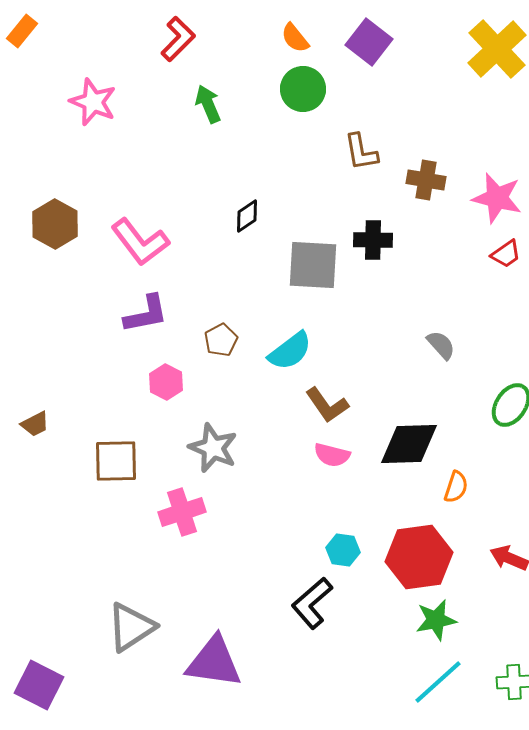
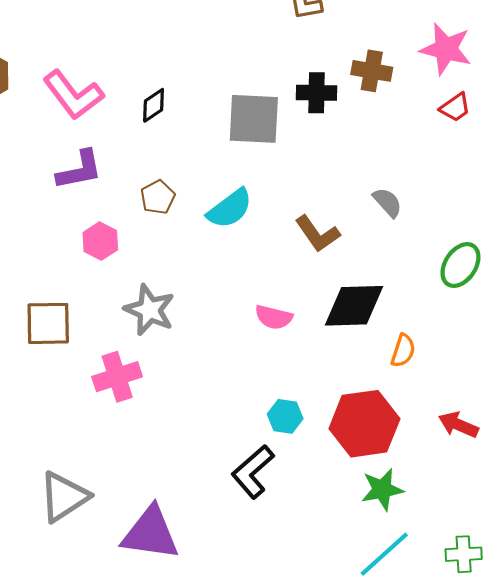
brown cross: (426, 180) -> (372, 71), moved
black diamond: (247, 216) -> (154, 105), moved
brown L-shape: (327, 405) -> (317, 234), moved

